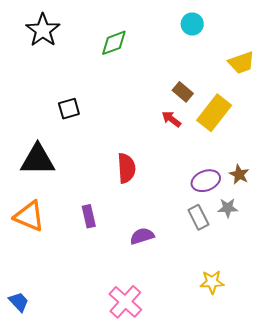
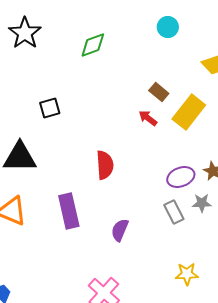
purple rectangle: (89, 216) -> (69, 211), size x1.6
purple semicircle: (142, 236) -> (120, 230), turned -50

